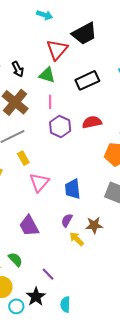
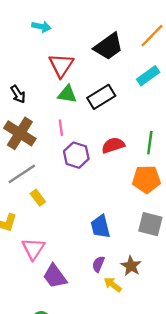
black trapezoid: (84, 33) -> (108, 46), moved
green triangle: (47, 75) -> (67, 94), moved
pink triangle: (39, 182) -> (33, 249), moved
brown star: (94, 225) -> (131, 266), turned -30

